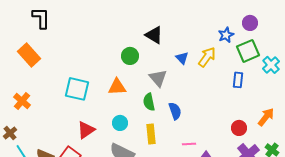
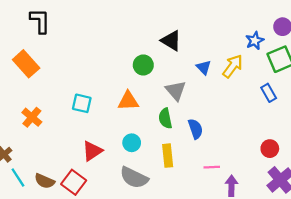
blue rectangle: (238, 80) -> (269, 93), turned -35
cyan square: (77, 89) -> (82, 103), size x0.7
orange cross: (22, 101) -> (32, 117), moved

